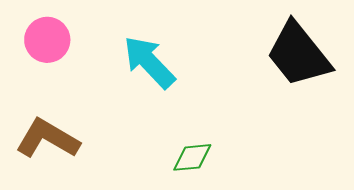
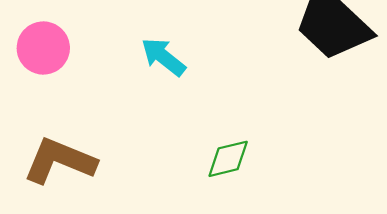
cyan arrow: (149, 62) -> (163, 57), size x0.7

